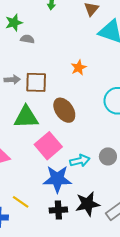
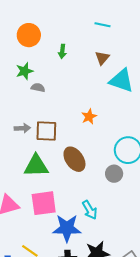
pink square: (48, 146) -> (44, 203), moved, turned 32
gray circle: (108, 156) -> (114, 174), moved
cyan arrow: (80, 161) -> (90, 210), turned 72

